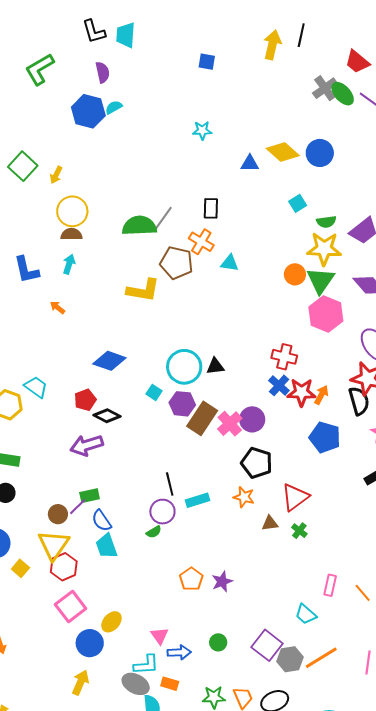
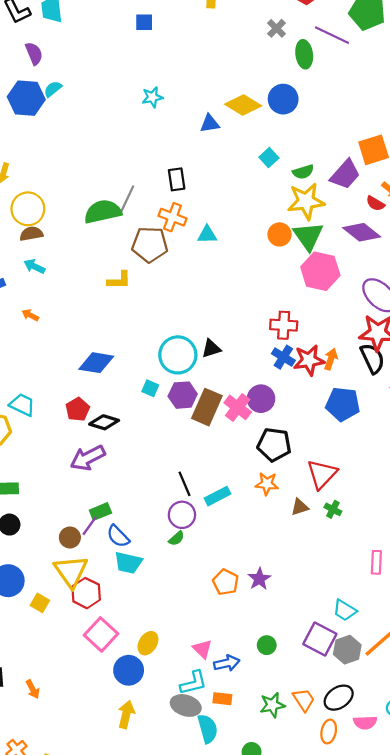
gray cross: (325, 88) -> (276, 28), size x0.7
green ellipse: (343, 94) -> (304, 54), moved, turned 45
cyan arrow: (69, 264) -> (34, 266), turned -72
yellow L-shape: (143, 290) -> (119, 280), size x0.7
cyan trapezoid: (107, 546) -> (128, 563), turned -48
cyan trapezoid: (306, 614) -> (345, 610), moved

